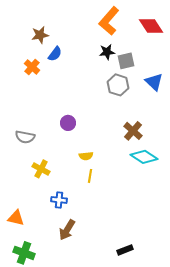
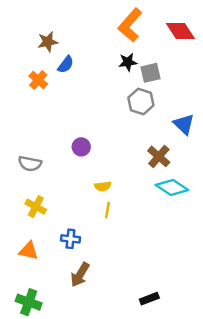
blue triangle: (154, 82) -> (184, 124), moved
yellow cross: (41, 169) -> (36, 207), moved
orange triangle: (16, 218) -> (29, 251), moved

